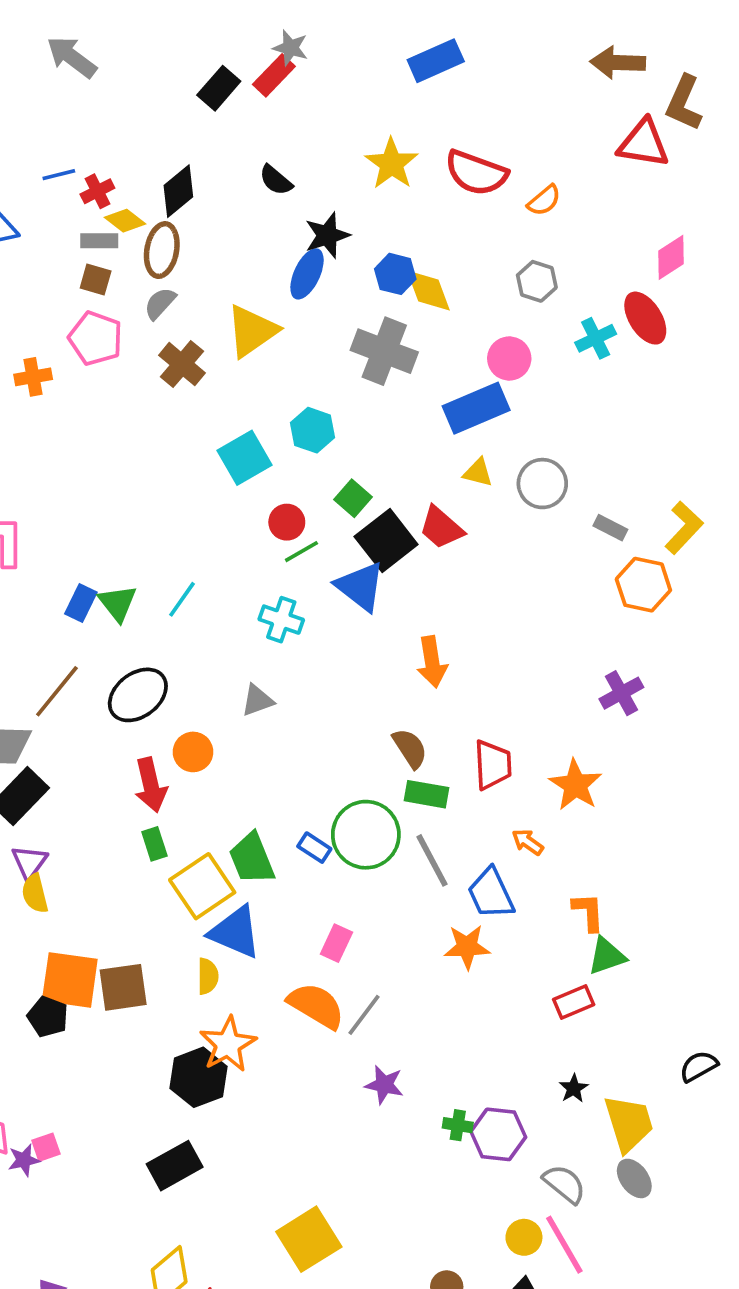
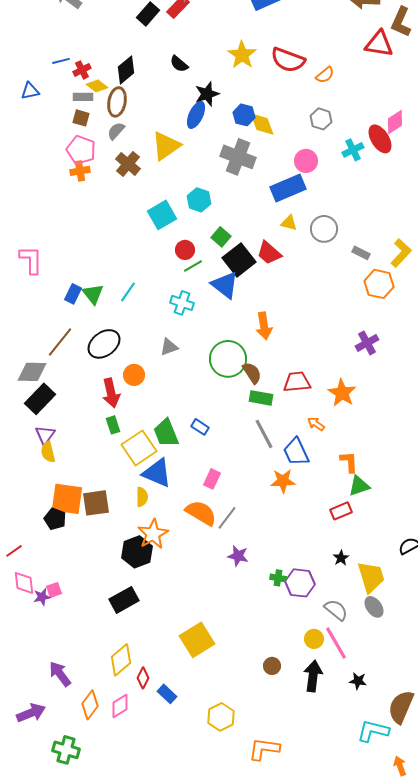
pink diamond: (671, 257) -> (395, 122), moved
orange cross: (33, 377) -> (80, 171), moved
red trapezoid: (493, 765) -> (297, 382), turned -92
green circle: (366, 835) -> (228, 359), moved

